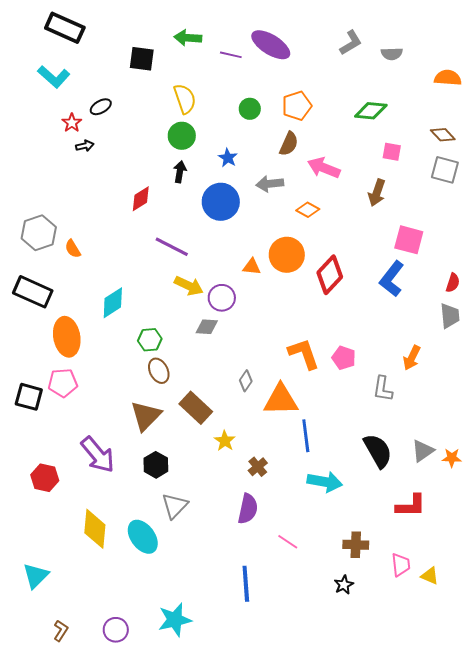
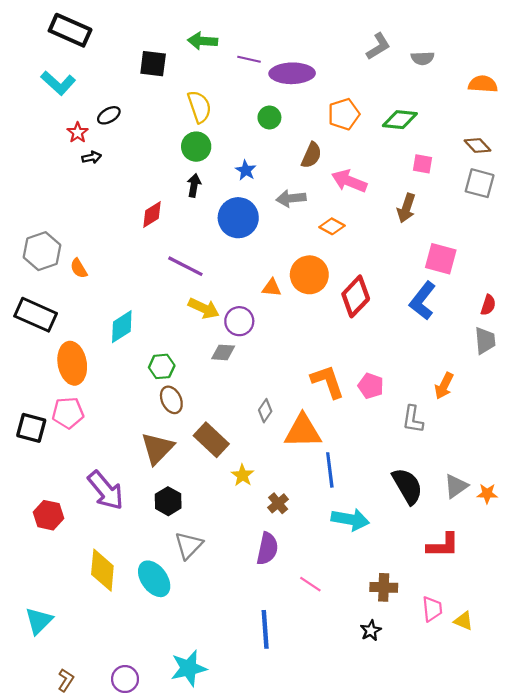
purple ellipse: (271, 45) -> (292, 73), moved, turned -33
orange pentagon: (297, 106) -> (344, 114), moved

